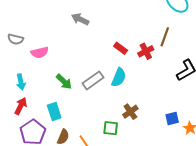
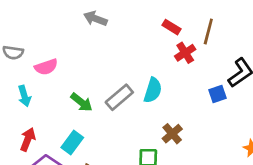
red rectangle: (121, 48) -> (172, 27), moved
cyan arrow: (21, 82) -> (24, 96), moved
cyan rectangle: (54, 111) -> (72, 143), turned 60
blue square: (172, 118) -> (218, 94), moved

